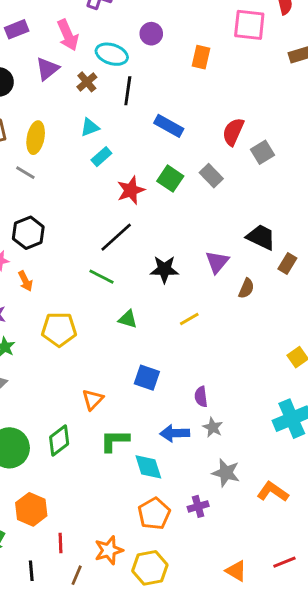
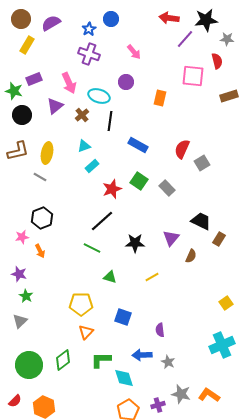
gray rectangle: (211, 176) -> (167, 188), moved
yellow pentagon: (59, 329) -> (81, 304), moved
gray star: (213, 427) -> (168, 362), moved
gray star: (226, 473) -> (181, 394), moved

